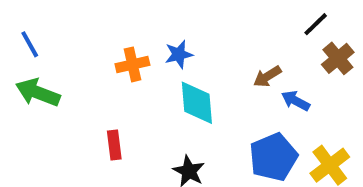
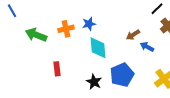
blue line: (30, 44) -> (12, 11), moved
green arrow: (38, 93) -> (36, 35), moved
blue pentagon: (273, 157) -> (122, 75), moved

